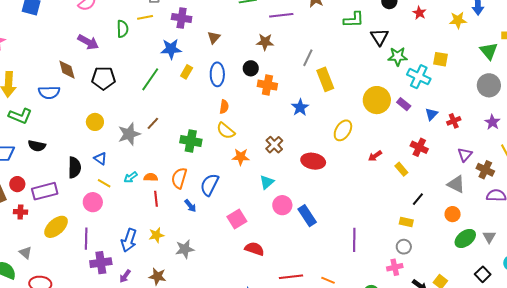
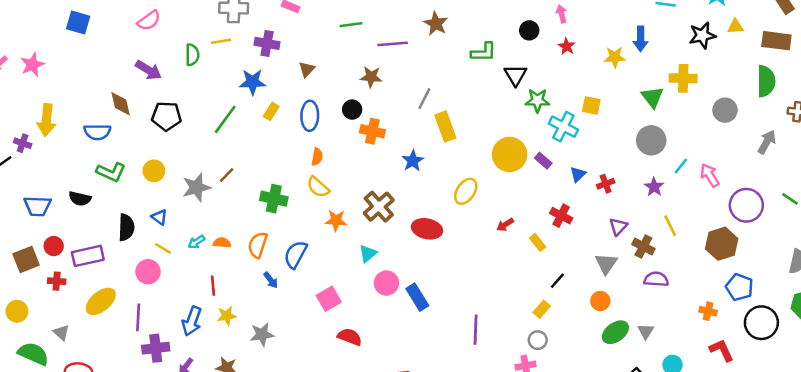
green L-shape: (20, 116) -> (111, 172), moved
brown cross: (274, 145) -> (379, 207), size x1.4
gray triangle: (456, 184) -> (606, 264), turned 36
red line: (156, 199) -> (213, 286), moved
yellow rectangle: (406, 222) -> (542, 309), turned -64

